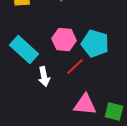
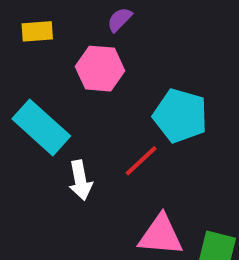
pink hexagon: (64, 40) -> (100, 69), moved

